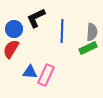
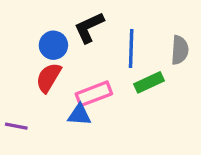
green rectangle: (88, 48) -> (149, 82), moved
pink rectangle: (46, 75) -> (94, 94), moved, turned 45

